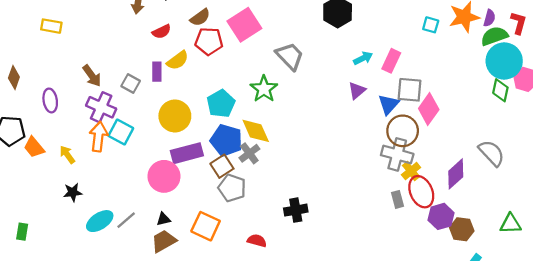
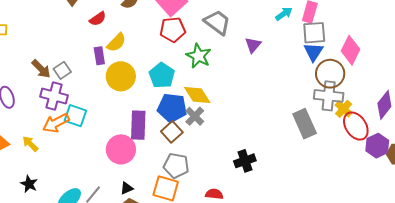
red pentagon: (209, 41) -> (173, 30), moved
gray square: (131, 84) -> (62, 70), moved, turned 36
gray square: (410, 90) -> (314, 33), moved
purple triangle: (357, 91) -> (253, 45), moved
yellow circle: (175, 116) -> (121, 76), moved
orange arrow: (98, 137) -> (56, 123), turned -116
purple rectangle: (187, 153) -> (138, 125), turned -64
gray pentagon: (232, 188) -> (176, 166), moved
black star: (73, 192) -> (29, 184), moved, turned -30
gray rectangle: (398, 199) -> (305, 124), moved, size x1.8

